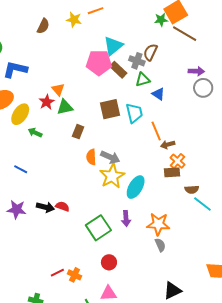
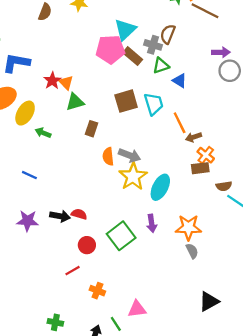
red star: (47, 102) -> (52, 81), moved
red circle: (109, 262) -> (87, 245), moved
red line: (57, 273) -> (73, 271), moved

